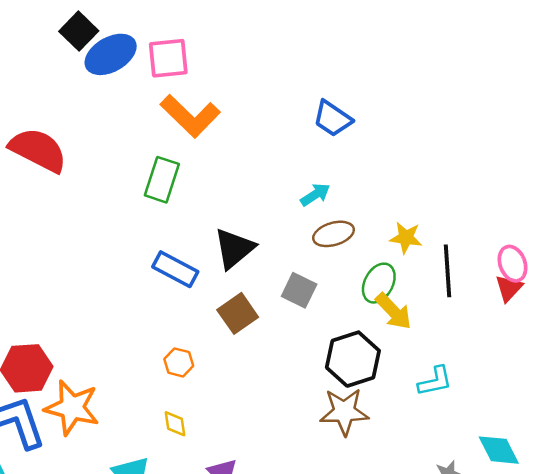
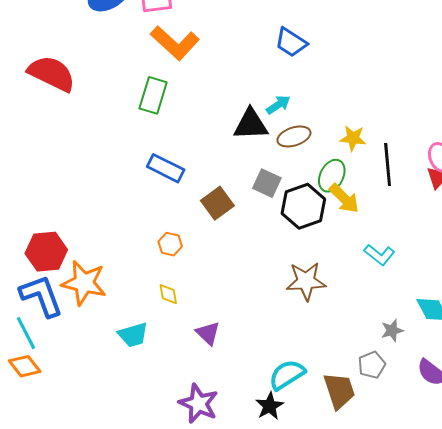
black triangle: (234, 248) -> (251, 124), moved, turned 39
black hexagon: (353, 359) -> (303, 206), moved
cyan L-shape: (435, 381) -> (379, 255), turned 52

